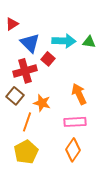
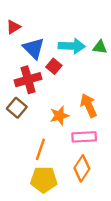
orange star: (42, 103) -> (59, 116), moved, turned -30
orange line: (27, 122) -> (40, 149), moved
yellow pentagon: (26, 152) -> (44, 180), moved, turned 30

